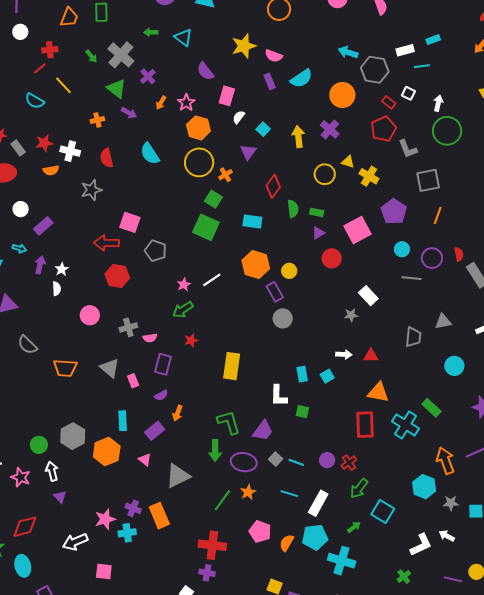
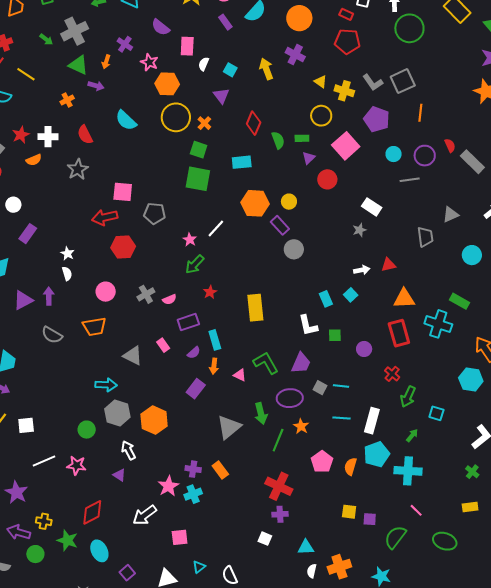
gray cross: (121, 55) -> (75, 31), turned 36
purple cross: (148, 76) -> (125, 44), moved
orange arrow: (161, 103) -> (106, 62), moved
red pentagon: (384, 129) -> (347, 41), turned -30
gray L-shape: (408, 149) -> (373, 82), moved
yellow triangle: (348, 162) -> (320, 82), turned 32
yellow circle: (325, 174) -> (321, 116), moved
purple rectangle: (43, 226) -> (28, 234), moved
cyan arrow: (19, 248) -> (106, 385), moved, size x1.5
purple arrow: (40, 265) -> (49, 296), moved
purple rectangle: (163, 364) -> (188, 322), turned 70
orange trapezoid: (65, 368) -> (94, 327), moved
gray triangle: (110, 368) -> (133, 356), moved
cyan rectangle: (123, 421) -> (215, 340), moved
green arrow: (215, 450) -> (261, 413), moved
pink triangle: (145, 460) -> (240, 375), moved
purple circle: (327, 460) -> (364, 349), moved
white arrow: (52, 471) -> (128, 450), moved
cyan square: (383, 511) -> (436, 413), size x0.7
orange rectangle: (159, 516) -> (220, 470), size x0.7
pink pentagon: (260, 532) -> (322, 462), turned 30
red cross: (212, 545) -> (279, 486), turned 32

